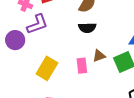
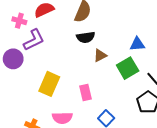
brown triangle: (99, 56) -> (100, 55), moved
pink rectangle: (82, 66) -> (85, 92), moved

